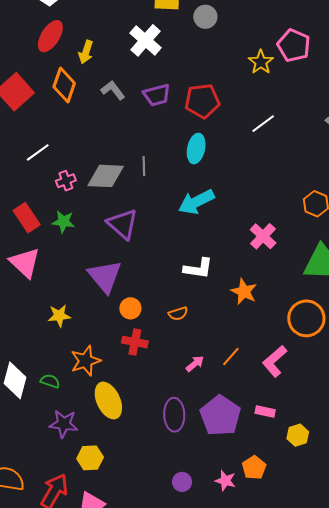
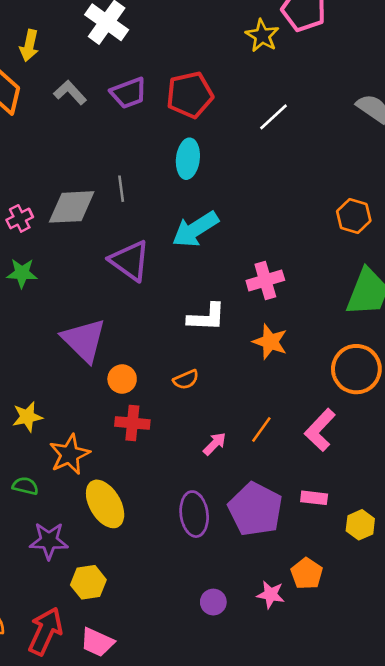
purple triangle: (123, 224) -> (130, 261), moved
pink cross: (263, 236) -> (265, 280), moved, turned 36
yellow star: (59, 316) -> (27, 417), moved

